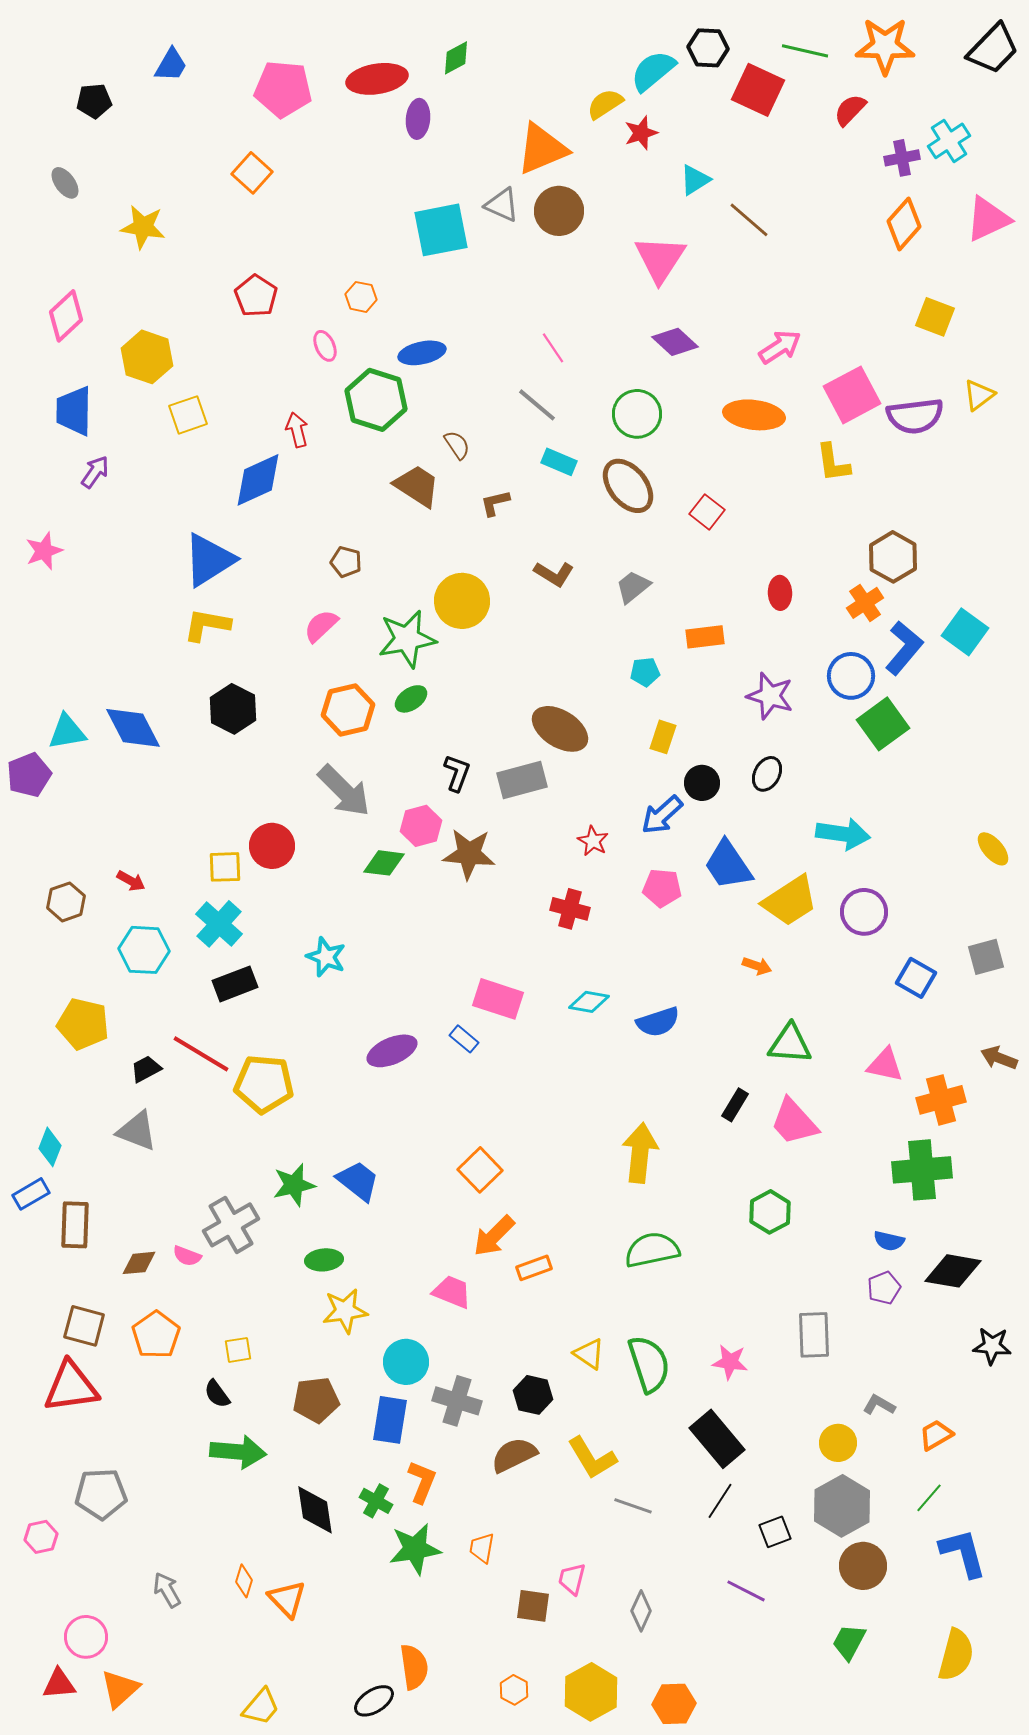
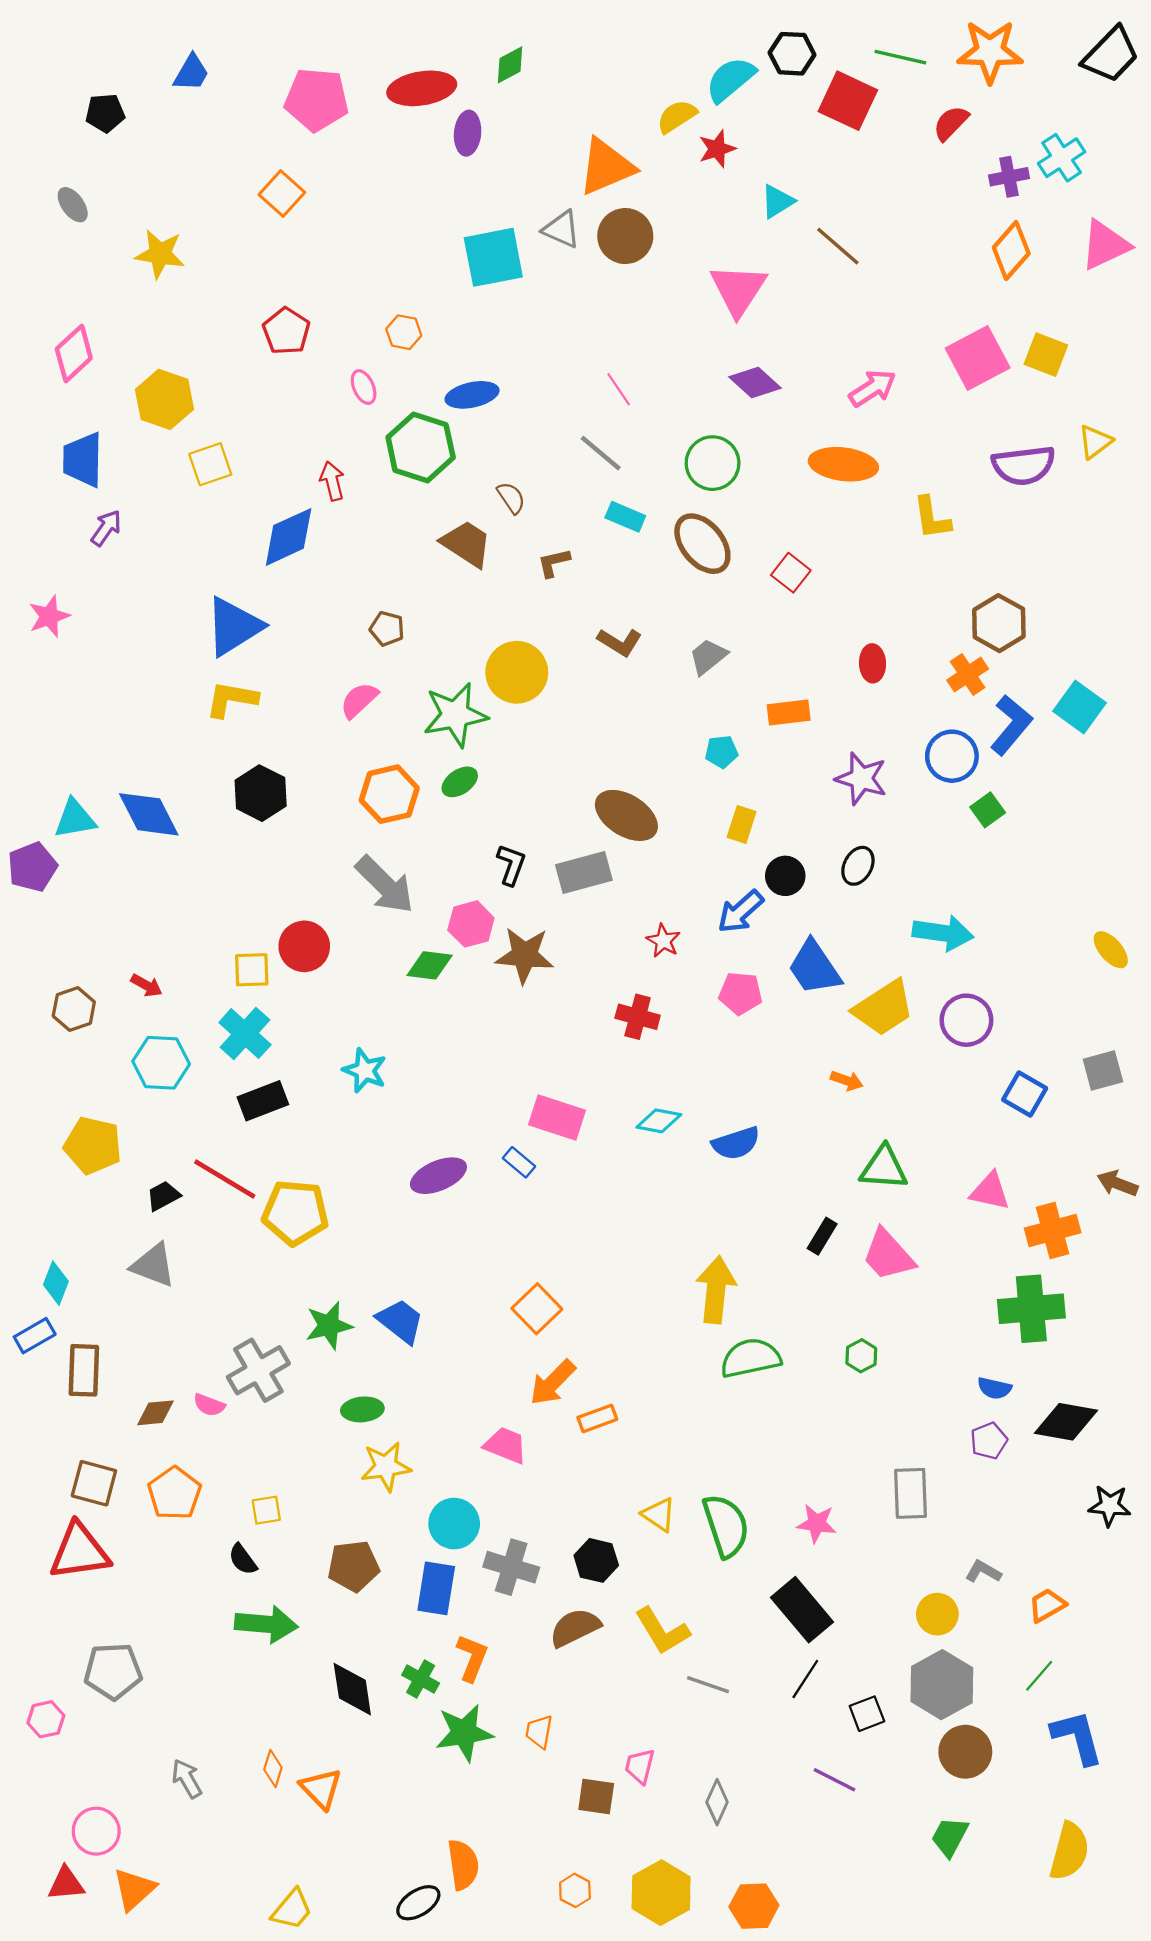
pink square: (852, 395) -> (978, 358), moved
green square: (883, 724) -> (988, 810), size x0.6
green hexagon: (770, 1212) -> (861, 1356), size x0.7
green semicircle: (652, 1250) -> (751, 1358), moved

